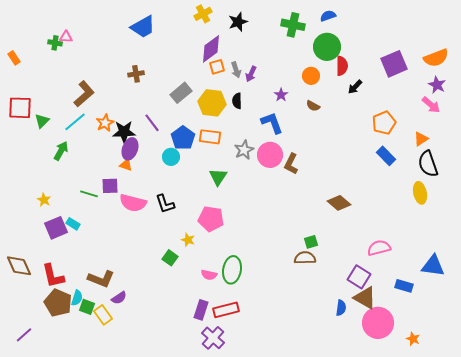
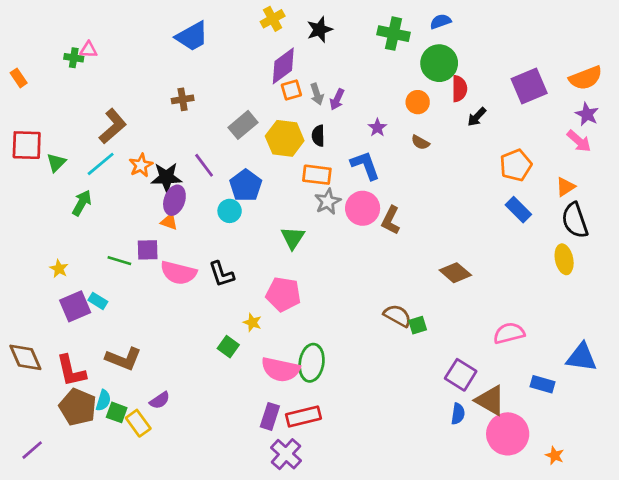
orange rectangle: (210, 137) -> (317, 175), moved
brown semicircle: (305, 258) -> (397, 316), moved, turned 30
pink semicircle: (209, 275) -> (281, 369), size x1.8
purple square: (359, 277) -> (461, 375), moved
brown L-shape: (101, 279) -> (123, 359), moved

